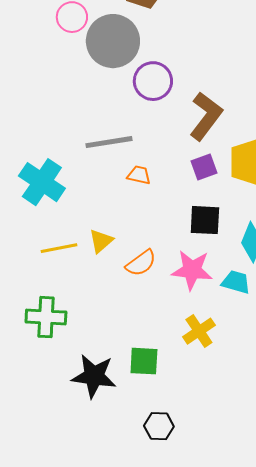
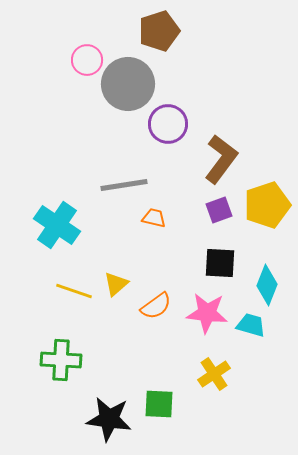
yellow line: (59, 248) -> (74, 291), turned 30

